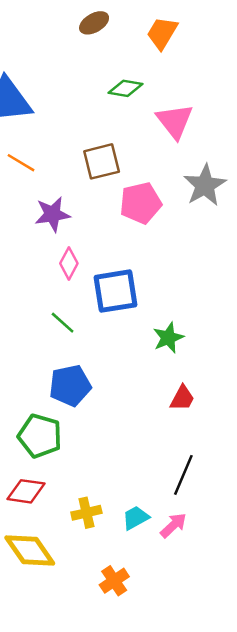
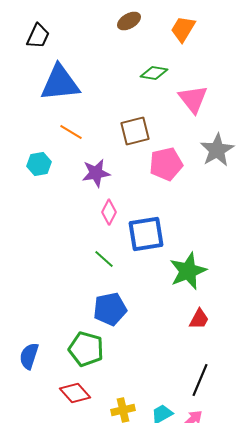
green star: (168, 338) -> (188, 271), size x1.5
red diamond: (26, 491) -> (75, 393), turned 40

